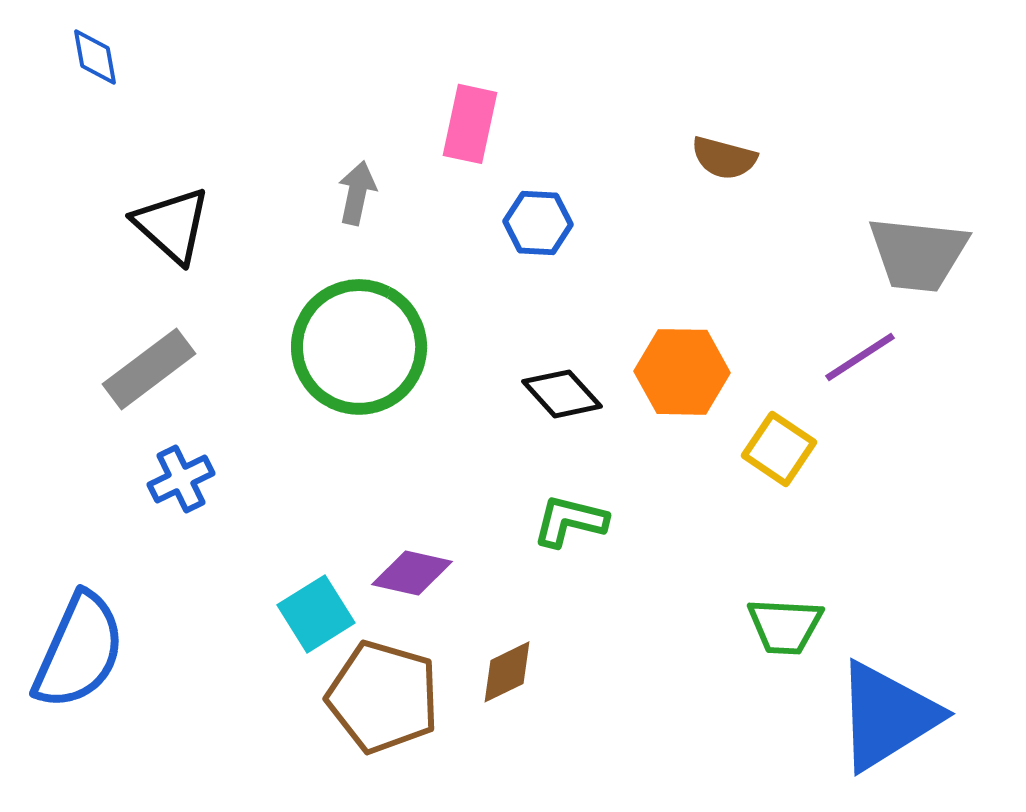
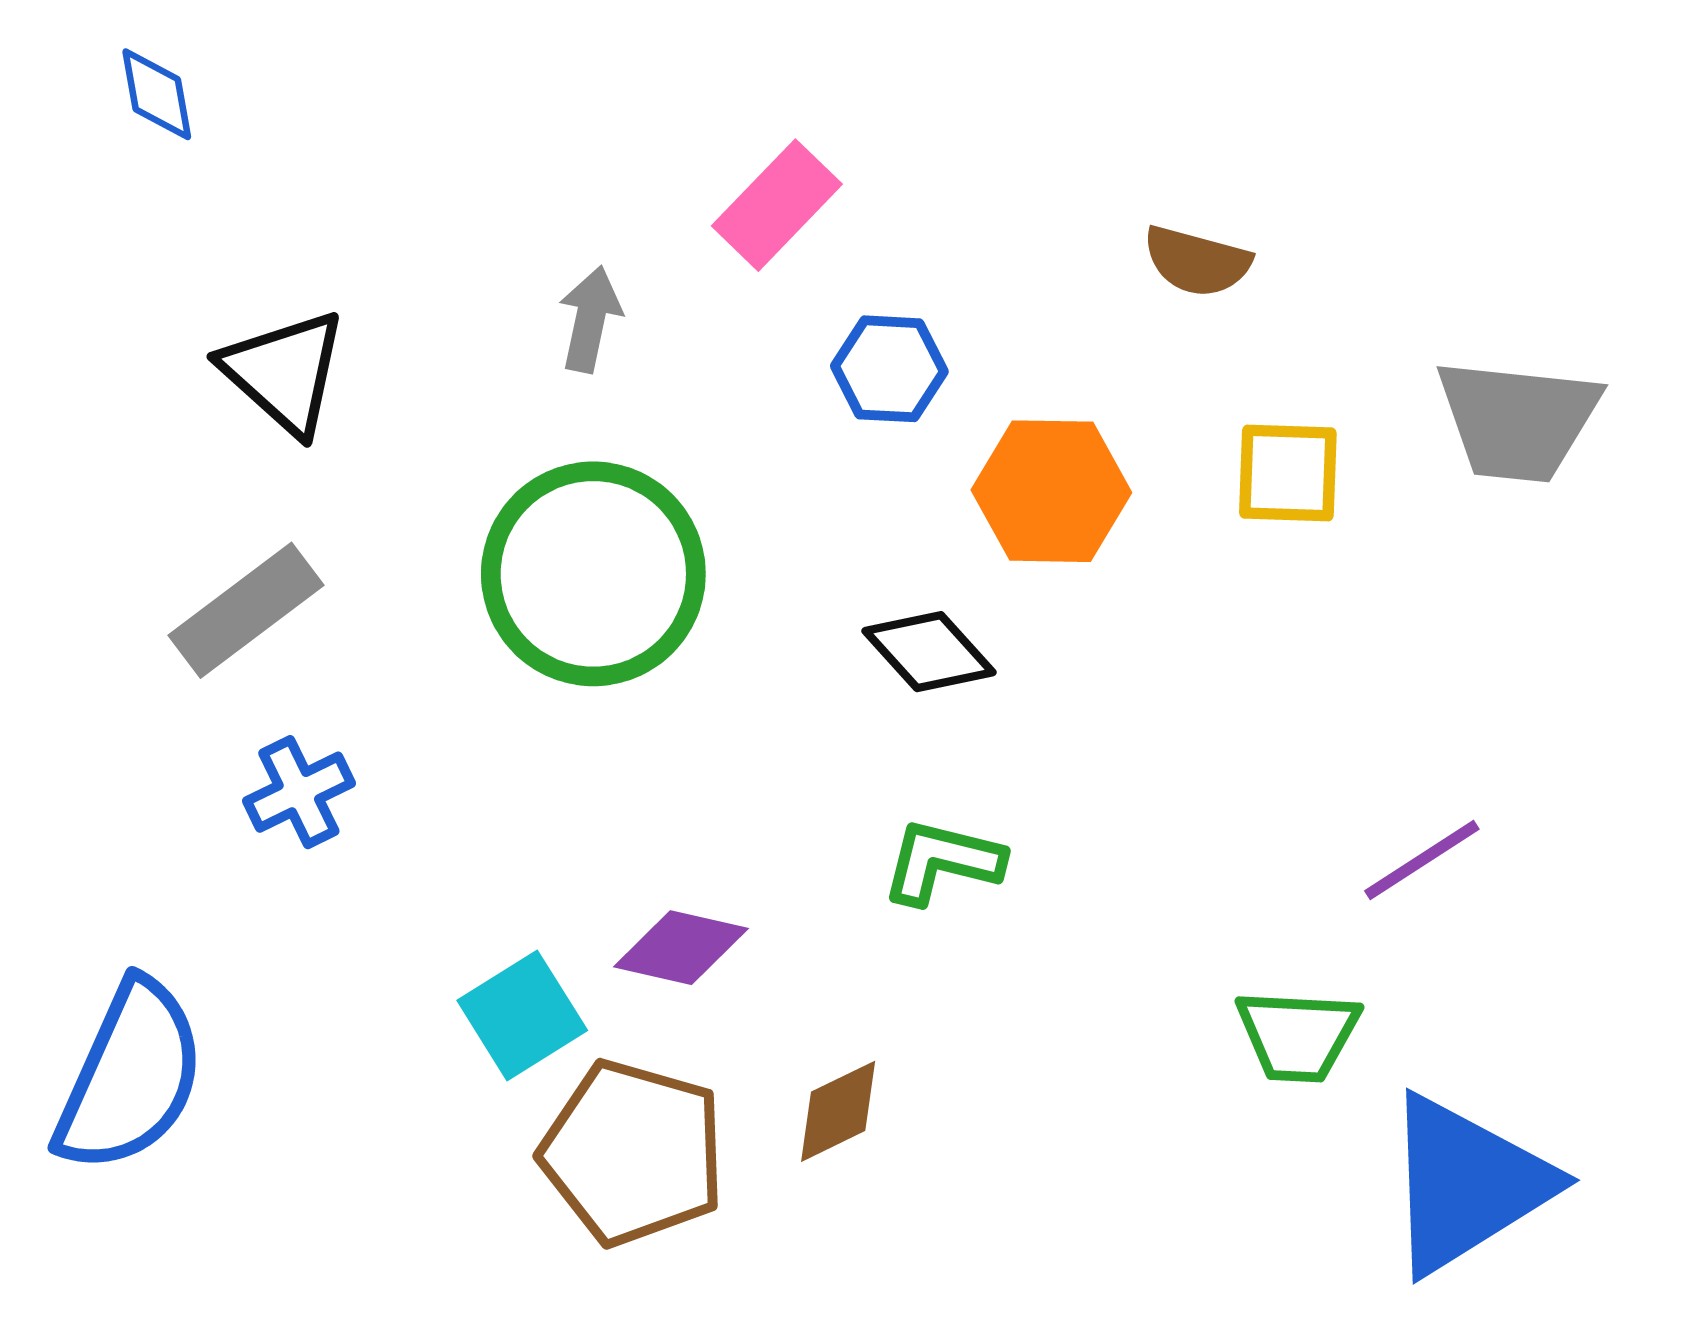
pink rectangle: (470, 124) -> (777, 205), turned 32
purple line: (860, 357) -> (1422, 860), moved
orange hexagon: (682, 372) -> (1051, 491), moved
yellow square: (779, 449) -> (1288, 473), moved, turned -32

